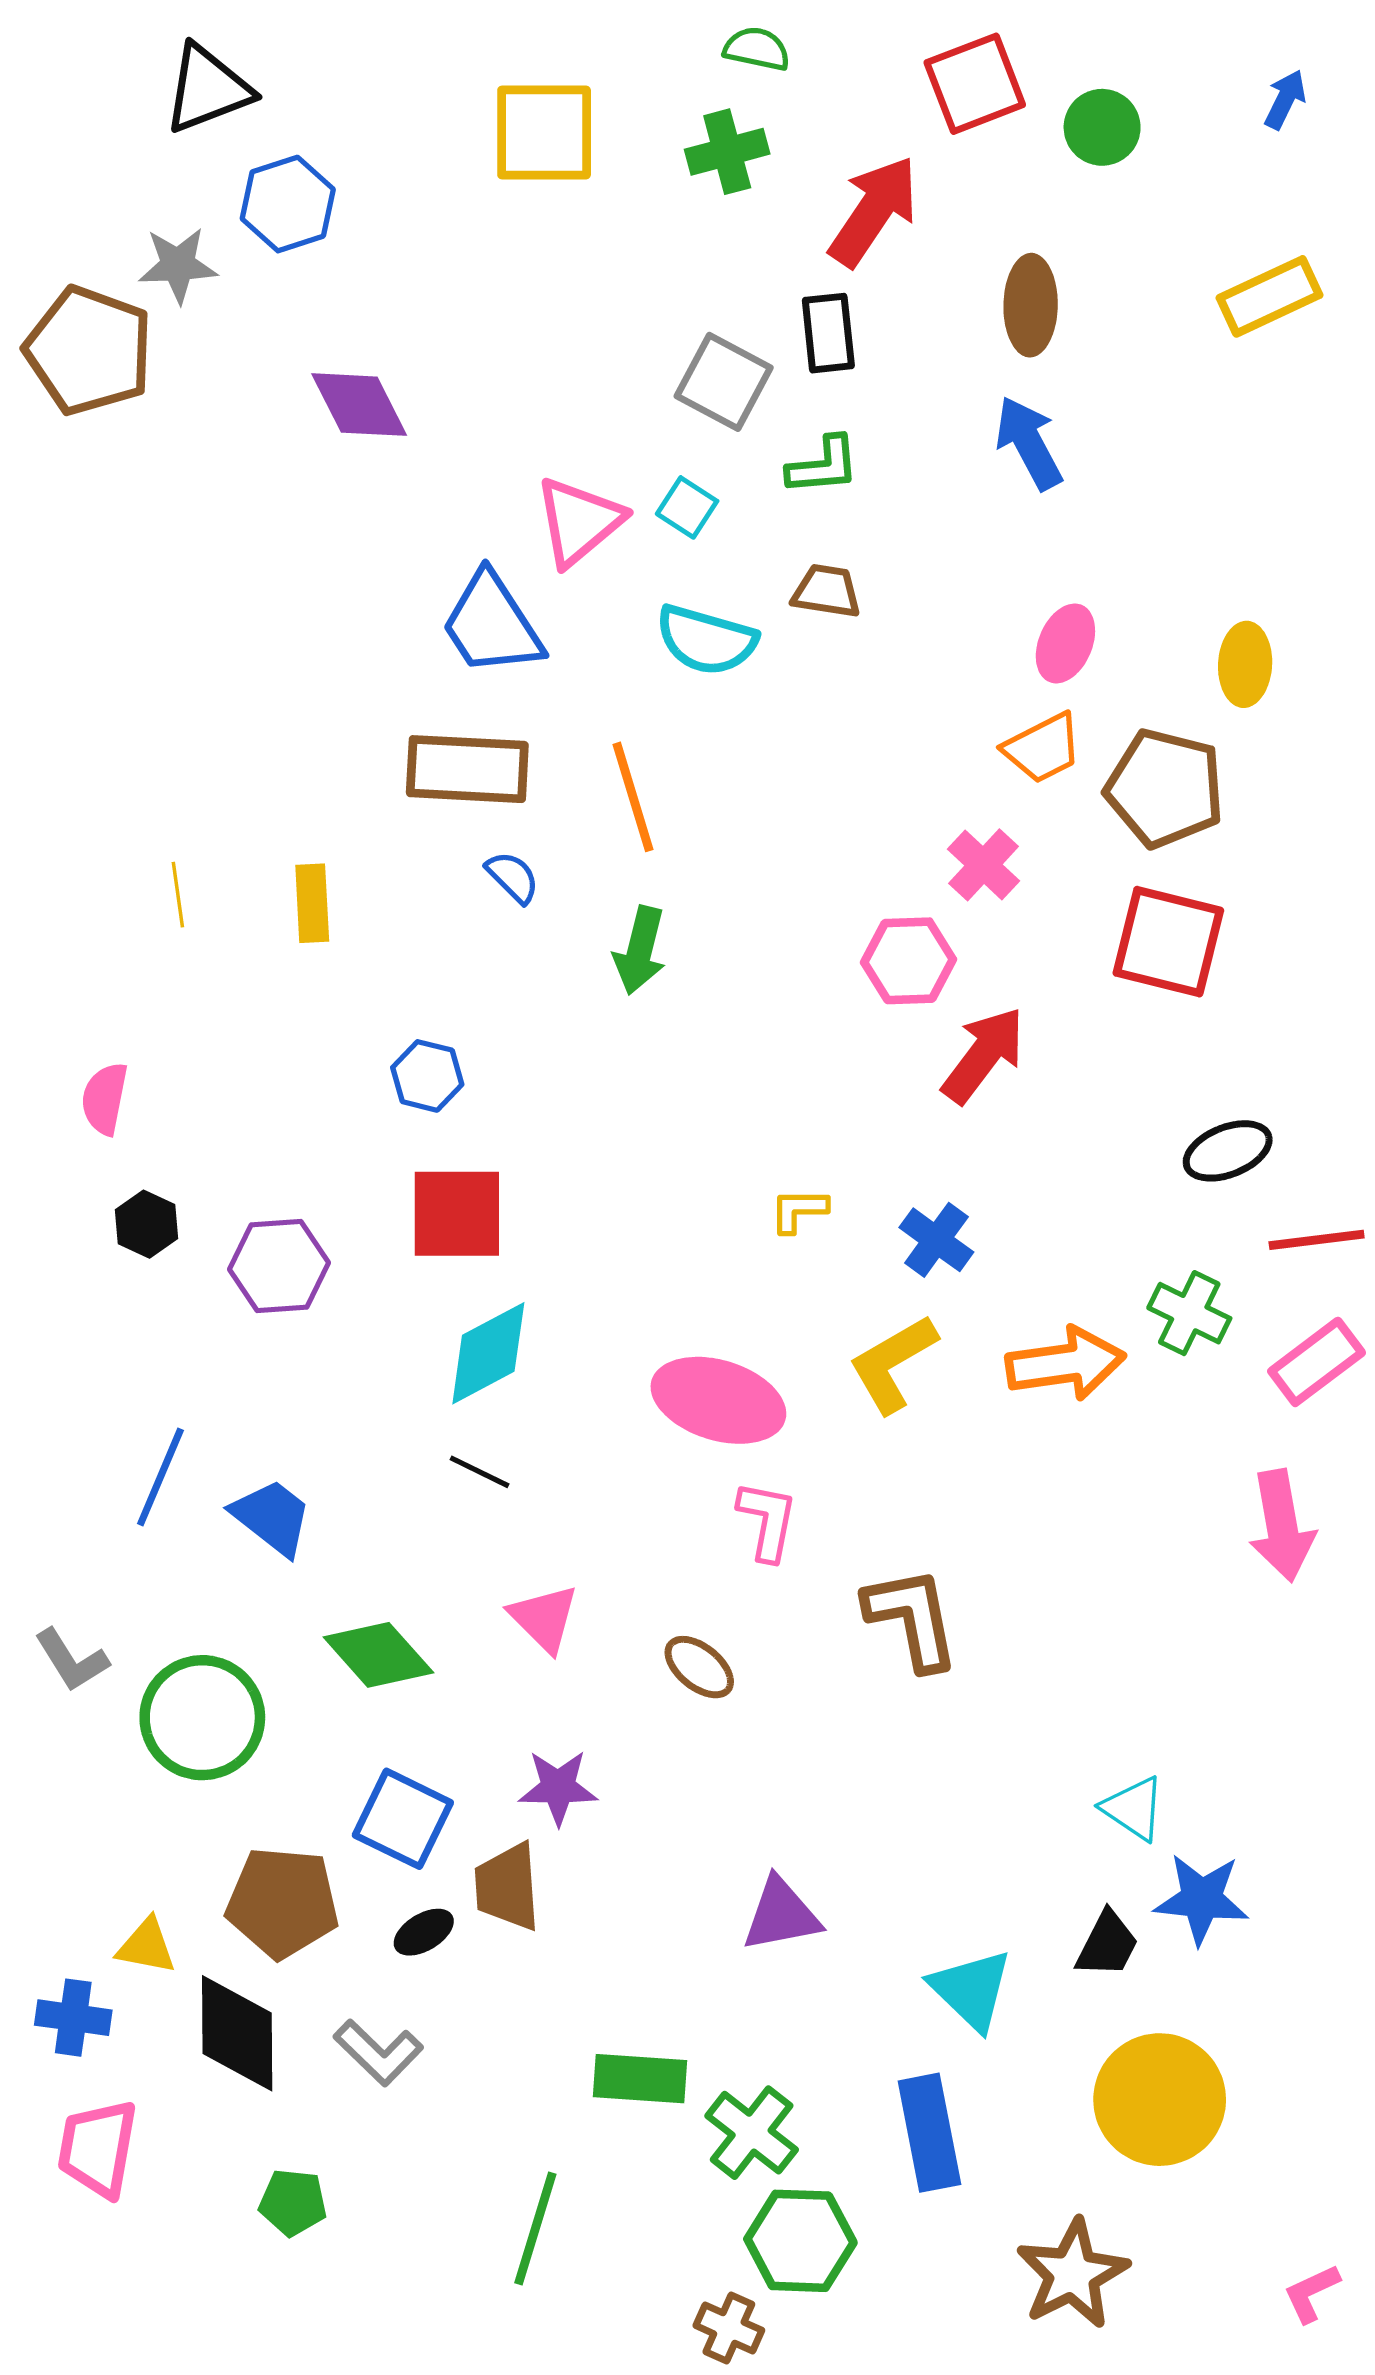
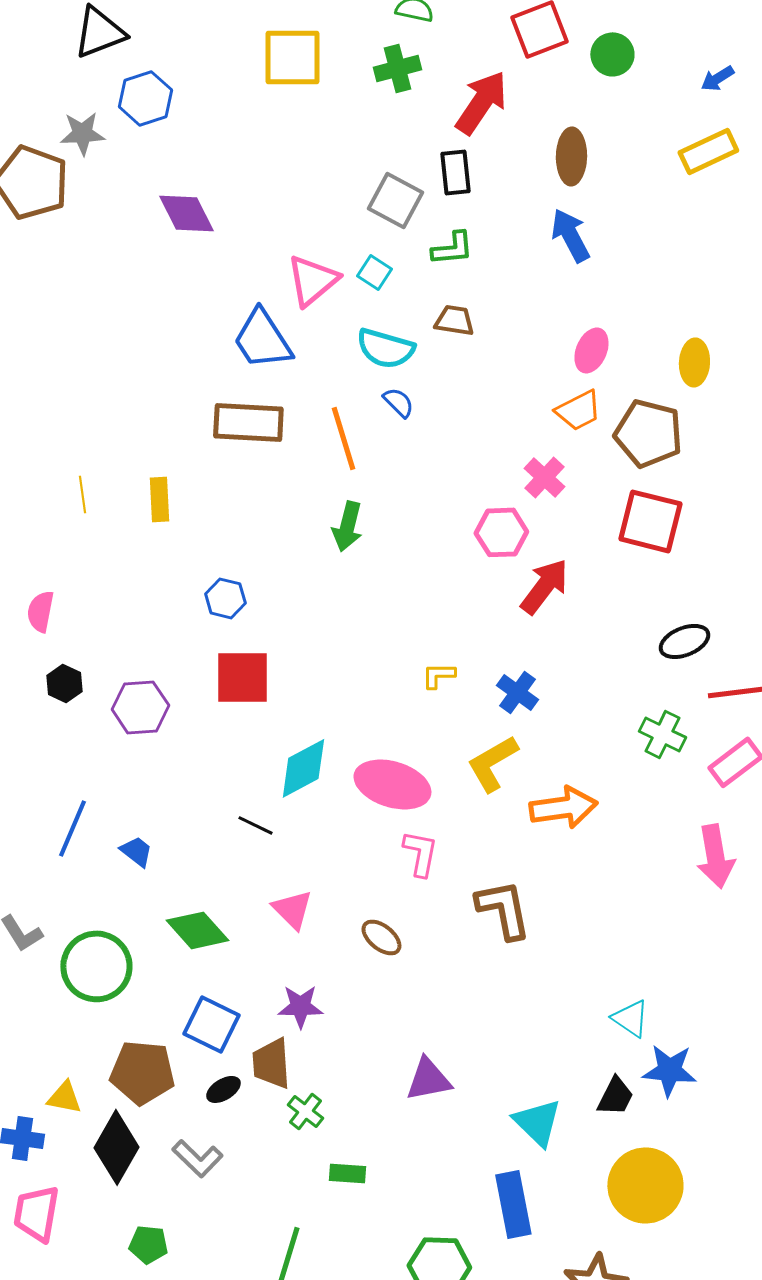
blue arrow: (1285, 99) -> (717, 78), moved, turned -148
blue semicircle: (513, 877) -> (398, 402), moved
cyan diamond: (488, 1353) -> (303, 768), moved
orange arrow: (1065, 1364) -> (563, 807), moved
blue trapezoid: (272, 1517) -> (136, 851), size x0.7
black diamond: (237, 2033) -> (116, 1147), turned 30
green rectangle: (640, 2079) -> (347, 1173), size x0.7
green cross: (752, 2133) -> (305, 1111), moved, size x0.7

